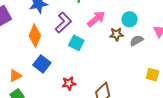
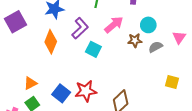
blue square: (42, 64) -> (61, 93), moved
red star: (69, 83) -> (86, 91), size x1.5

